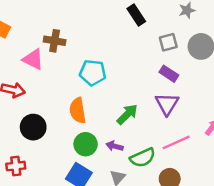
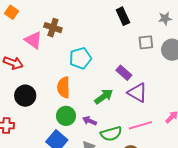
cyan pentagon: (93, 73) -> (80, 58), turned -30
purple rectangle: (169, 74) -> (124, 73), moved
purple triangle: (167, 104) -> (137, 93), turned -40

